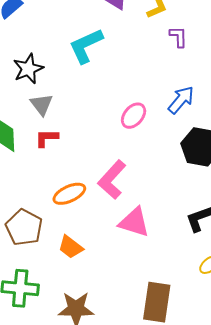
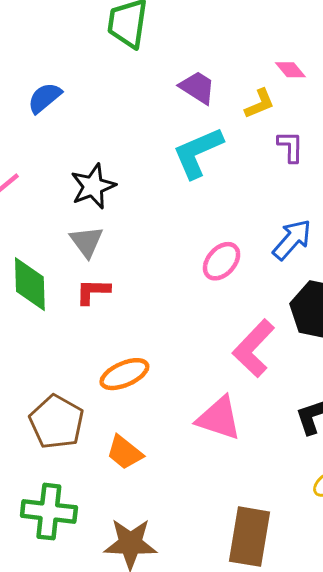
cyan L-shape: (86, 46) -> (198, 153), moved
black star: (28, 69) -> (93, 186), moved
pink L-shape: (112, 180) -> (254, 348), moved

